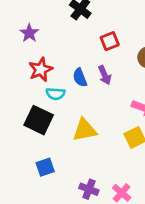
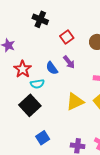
black square: (39, 120) -> (30, 105), turned 35
yellow triangle: (85, 130) -> (75, 102), moved

